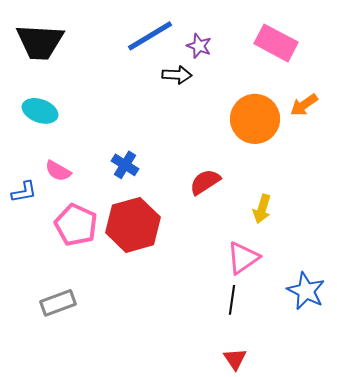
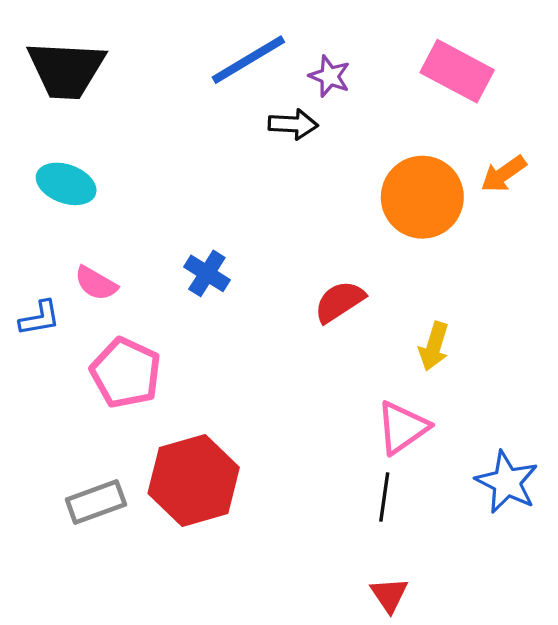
red hexagon: (133, 225) -> (194, 480), moved

